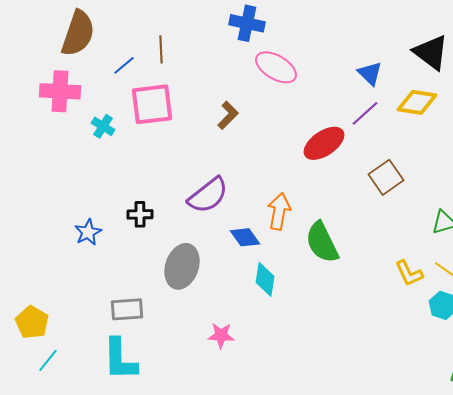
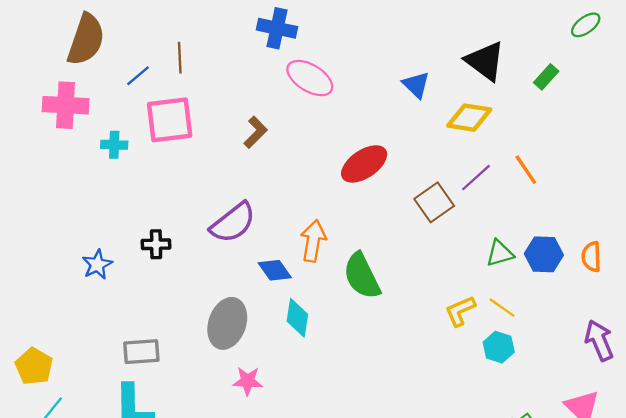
purple line: (365, 113) -> (476, 178), moved
cyan cross: (103, 126) -> (114, 145), turned -30
gray ellipse: (182, 266) -> (227, 323), moved
yellow L-shape: (409, 273) -> (460, 311), turned 92

